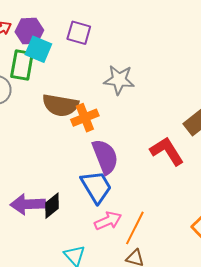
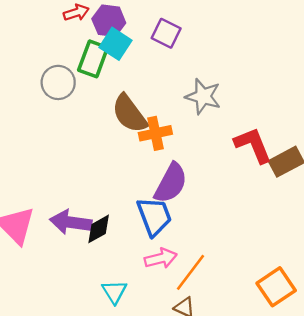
brown semicircle: (60, 105) -> (130, 114), turned 33
red L-shape: (167, 151) -> (253, 145), moved
purple semicircle: (105, 157) -> (171, 183), turned 39

